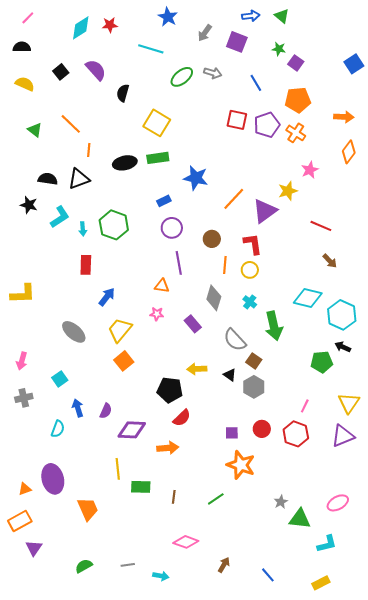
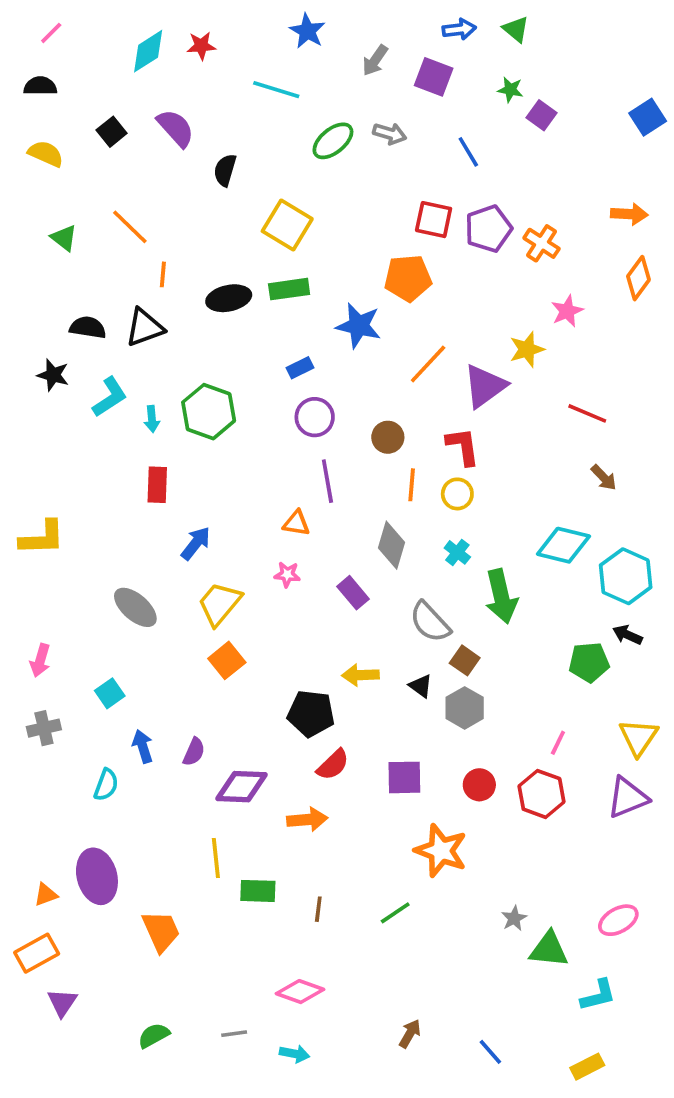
orange pentagon: (298, 100) -> (408, 278), moved
purple square: (232, 433) -> (404, 777), moved, size x1.5
pink diamond: (186, 542) -> (300, 992), moved

